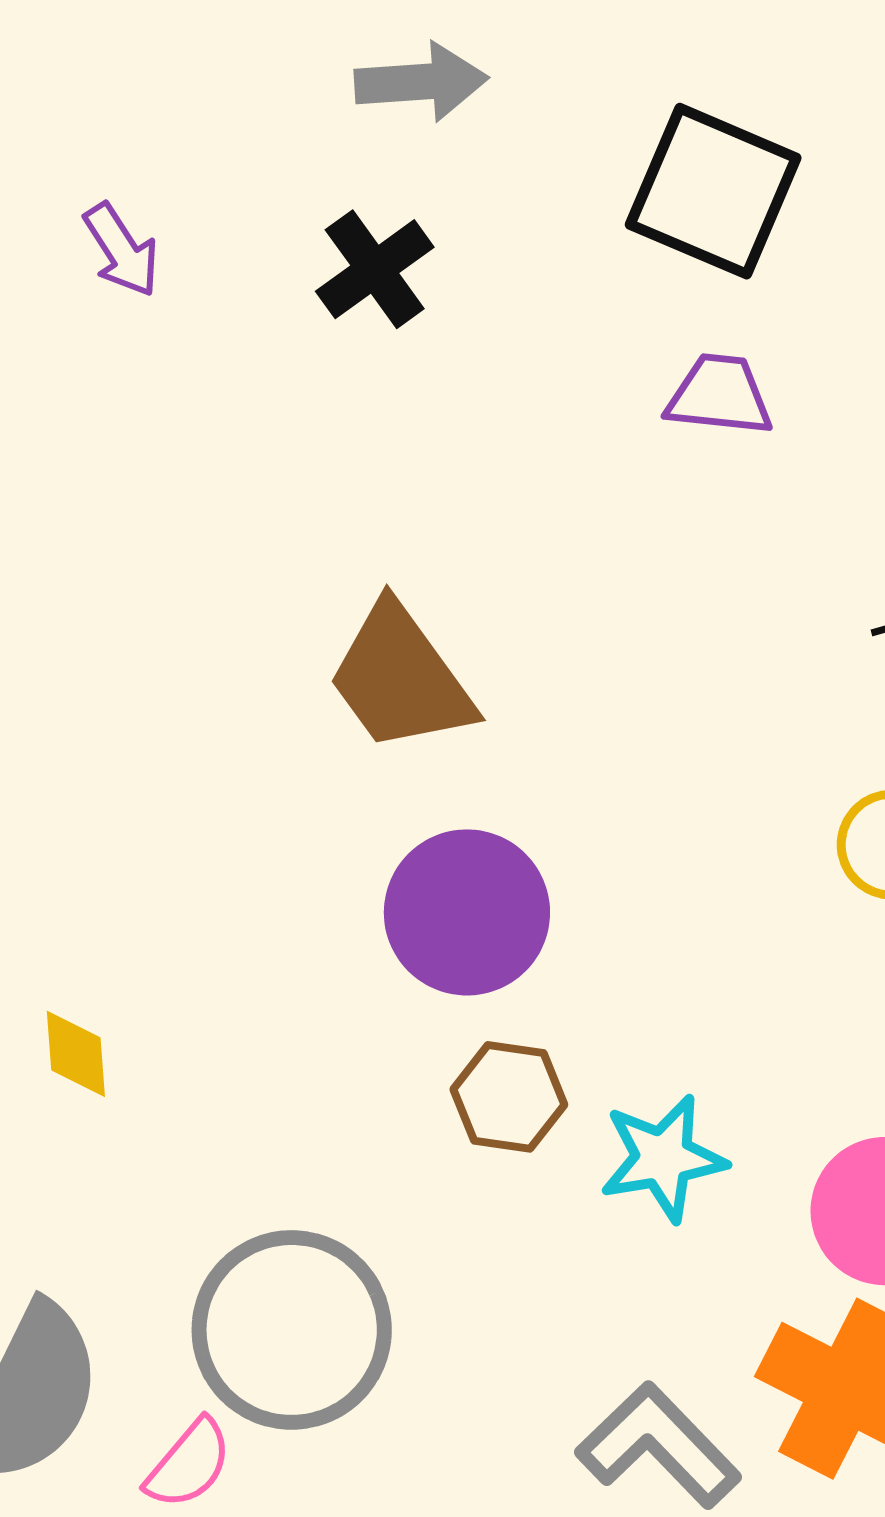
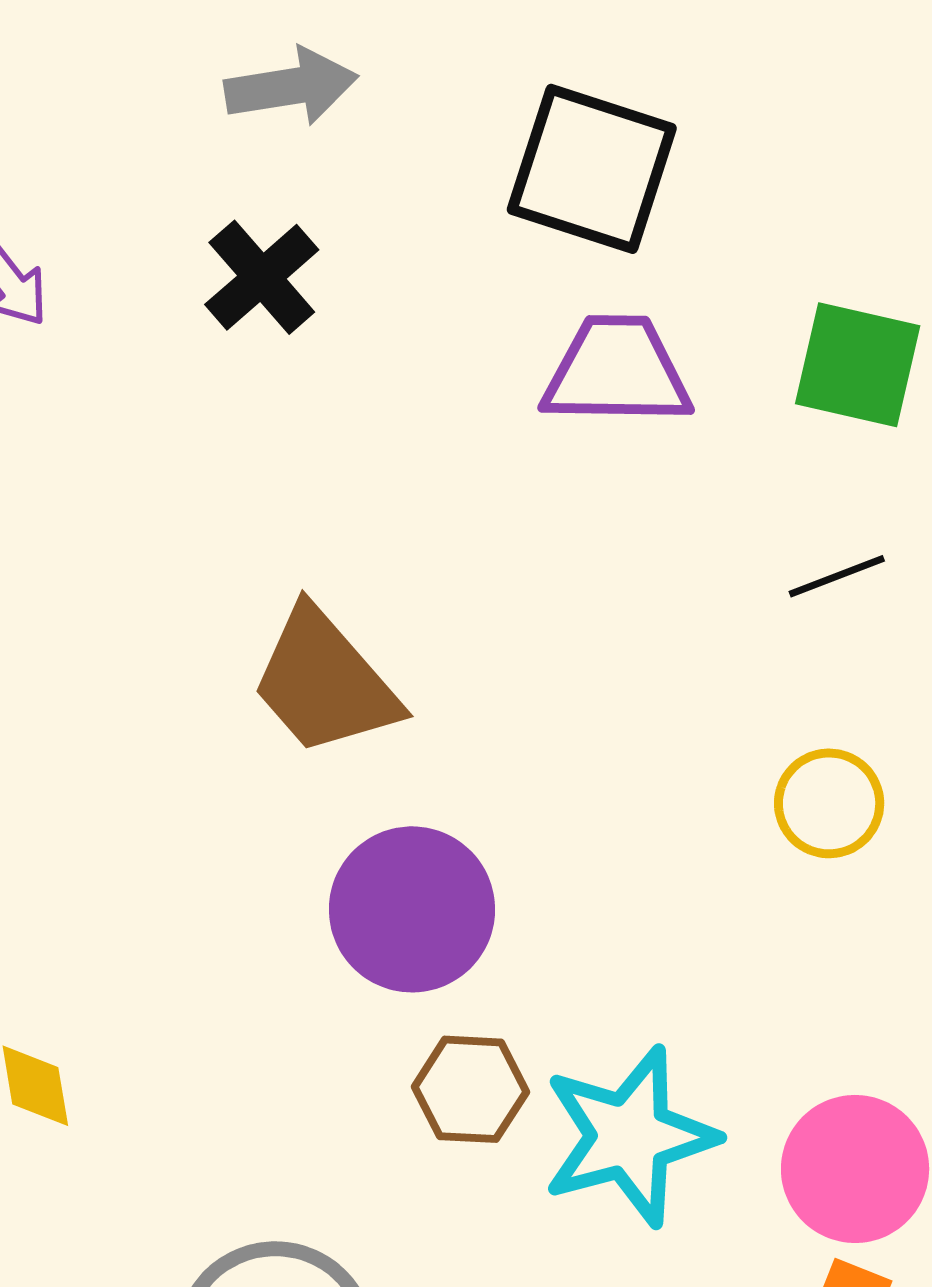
purple trapezoid: (720, 395) -> (617, 371), size x1.4
cyan star: (663, 1158) -> (629, 1136), size x1.4

